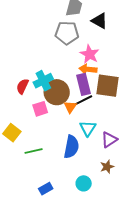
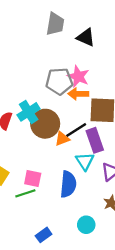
gray pentagon: (67, 33) -> (59, 81), moved
purple rectangle: (83, 84) -> (95, 140), moved
orange triangle: (70, 107) -> (62, 139), turned 40
pink square: (40, 109) -> (33, 179), moved, turned 35

